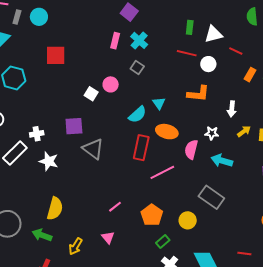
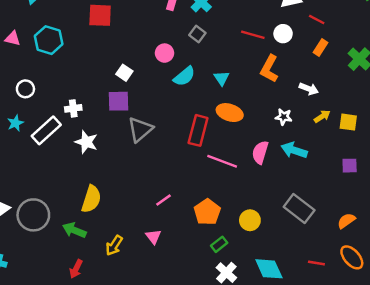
red line: (187, 53) -> (253, 35), moved
orange rectangle: (250, 75) -> (320, 48), moved
white square: (91, 94) -> (124, 73), moved
orange L-shape: (198, 94) -> (269, 69), turned 110
white arrow: (232, 109) -> (309, 89), turned -77
cyan semicircle: (137, 114) -> (184, 76), moved
gray triangle: (93, 149) -> (140, 129), turned 40
pink semicircle: (191, 149) -> (260, 152), moved
pink line: (162, 172) -> (222, 161), turned 45
gray rectangle: (211, 197) -> (299, 209), moved

